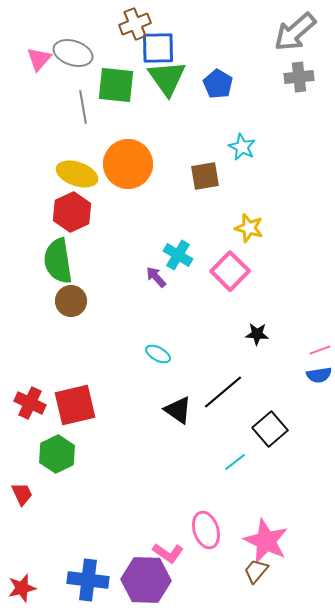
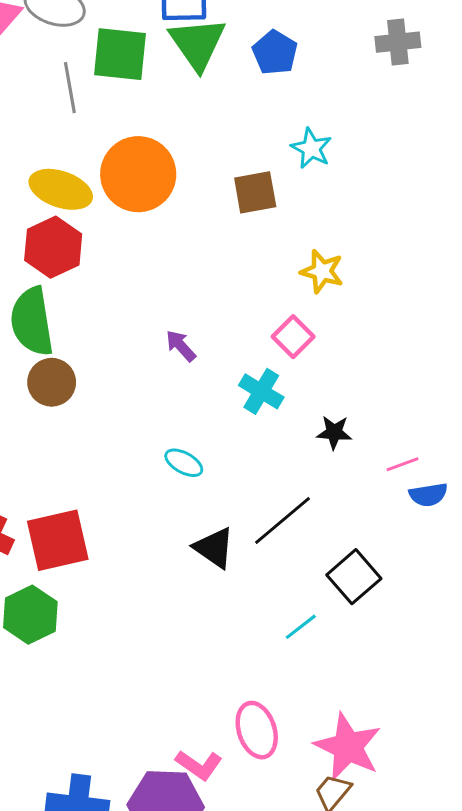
cyan cross: (178, 255) -> (261, 391), moved
pink square: (230, 271) -> (293, 337), size x0.7
pink line: (320, 350) -> (402, 464), moved

